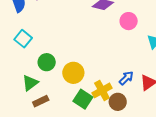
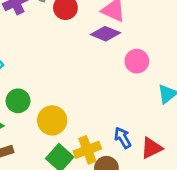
blue arrow: (126, 78) -> (123, 138), turned -84

